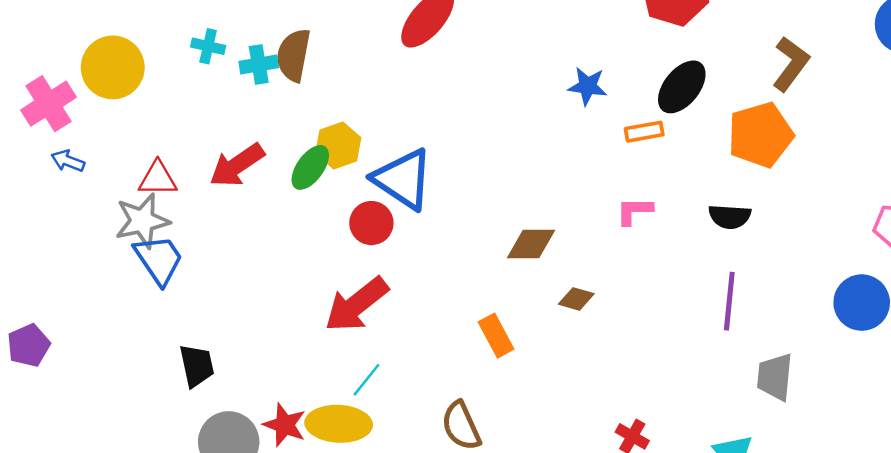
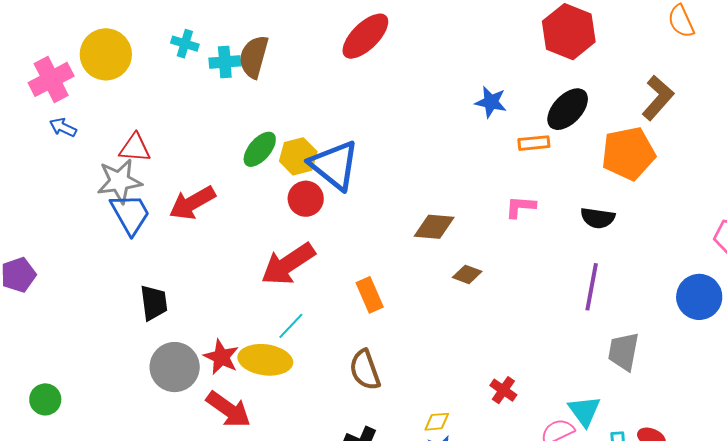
yellow hexagon: (338, 145) -> (298, 156), moved
red arrow: (237, 165) -> (192, 203), moved
orange rectangle: (496, 336) -> (370, 295), moved

